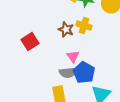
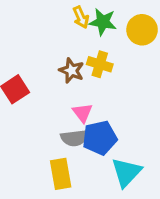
blue pentagon: (84, 72) -> (100, 138), turned 30

